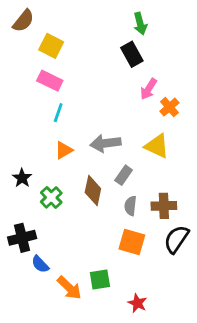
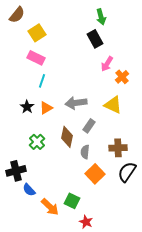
yellow square: (51, 46) -> (37, 33), turned 30
black star: (22, 178) -> (27, 107), moved
gray semicircle: (130, 206) -> (85, 152), moved
orange square: (132, 242) -> (95, 174), turned 30
green square: (100, 280) -> (72, 201), turned 35
red star: (137, 303) -> (86, 222), moved

